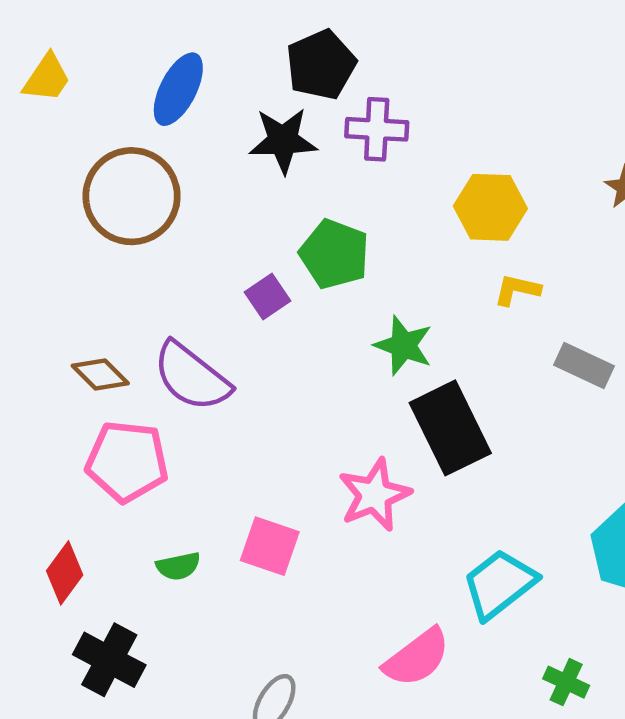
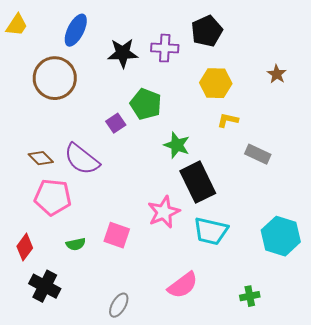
black pentagon: (321, 65) -> (207, 31), moved
cyan trapezoid: (499, 584) -> (211, 231), moved, turned -129
green cross: (566, 682) -> (250, 296), turned -36

